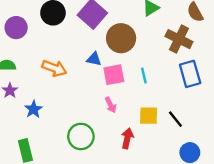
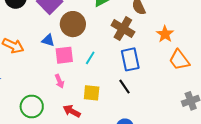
cyan line: (144, 76) -> (90, 58), turned 40
black line: (175, 119) -> (125, 87), moved
red arrow: (127, 138) -> (72, 111), turned -78

